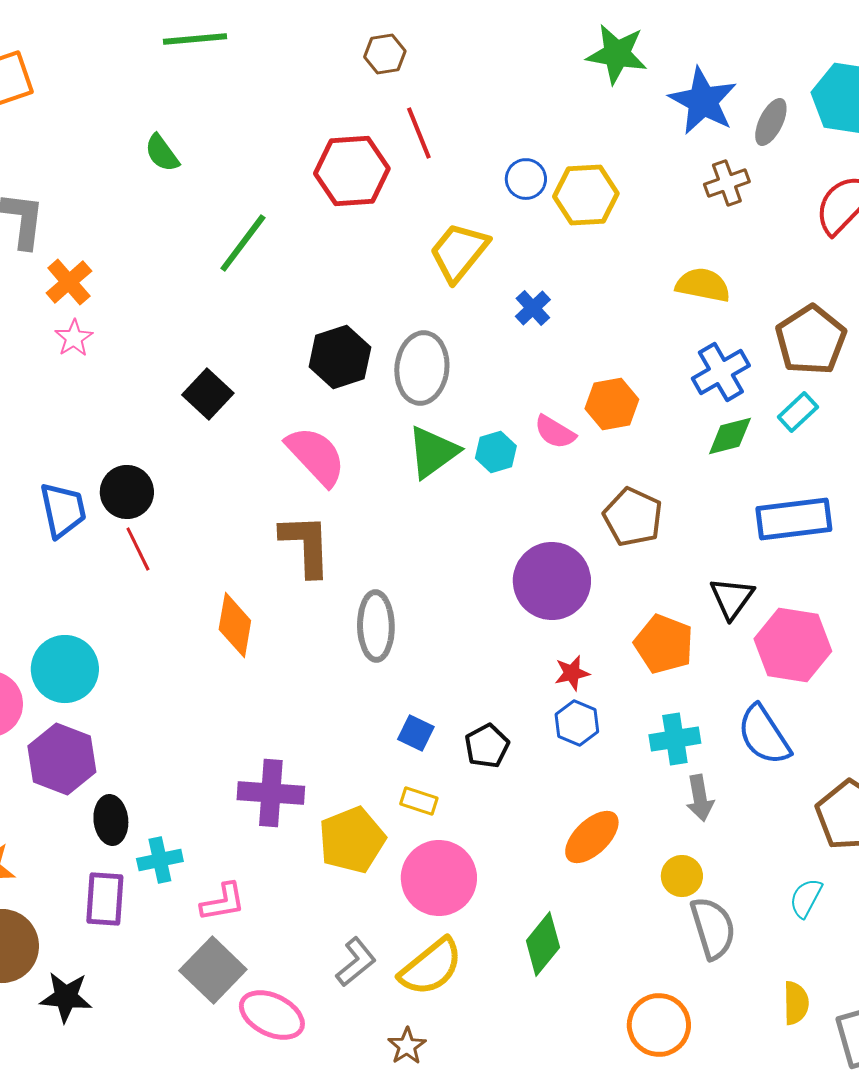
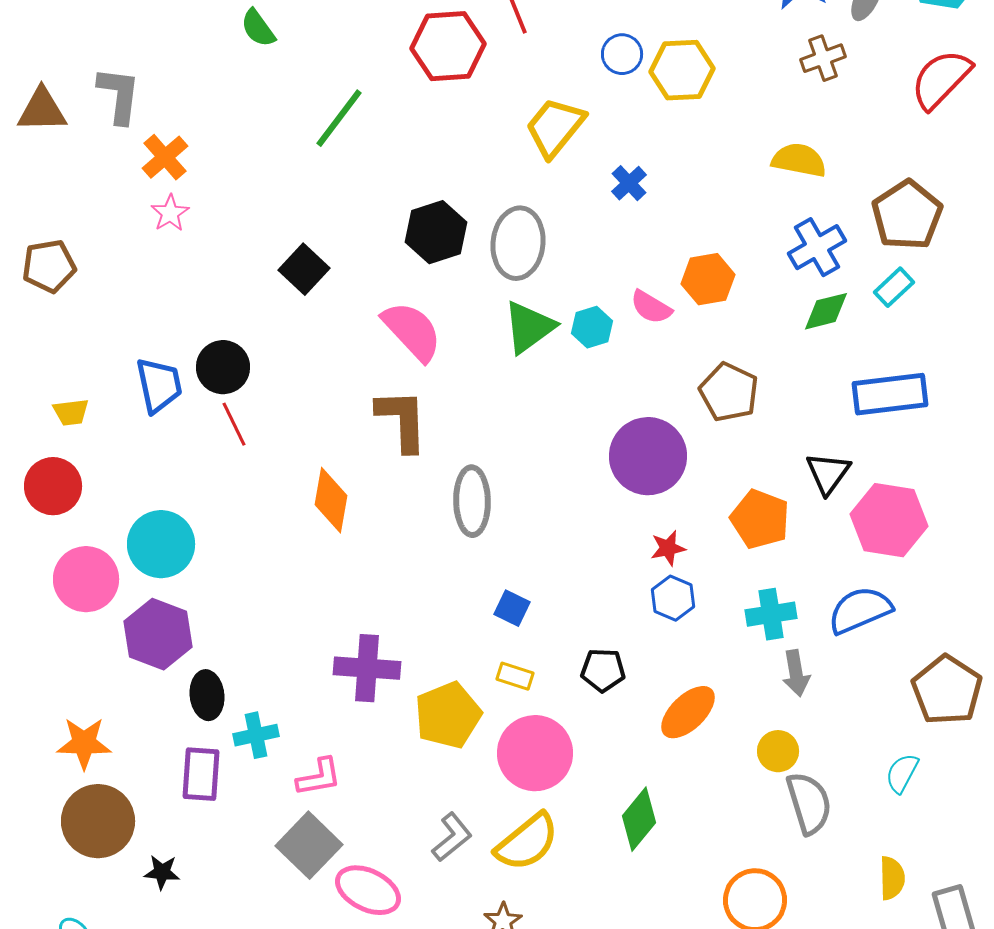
blue semicircle: (764, 735) -> (860, 610), turned 100
black pentagon: (487, 746) -> (603, 670), moved, turned 30
black star: (66, 997) -> (162, 872), size x0.7

